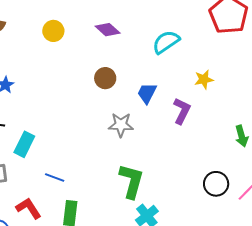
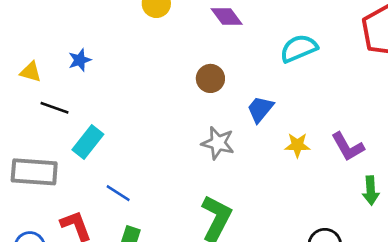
yellow star: (204, 79) -> (297, 145), moved
purple L-shape: (182, 111) -> (348, 147), moved, turned 112

